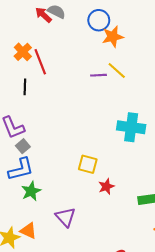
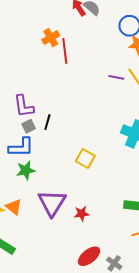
black line: (25, 87) -> (47, 122), moved
red star: (106, 186) -> (82, 214), moved
purple triangle: (66, 217) -> (52, 203), size x1.4

